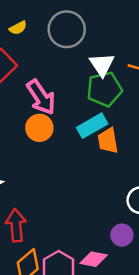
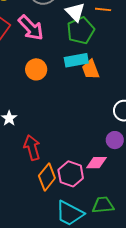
pink arrow: (41, 97) -> (31, 28), moved
cyan rectangle: (92, 126) -> (76, 60), turned 30

